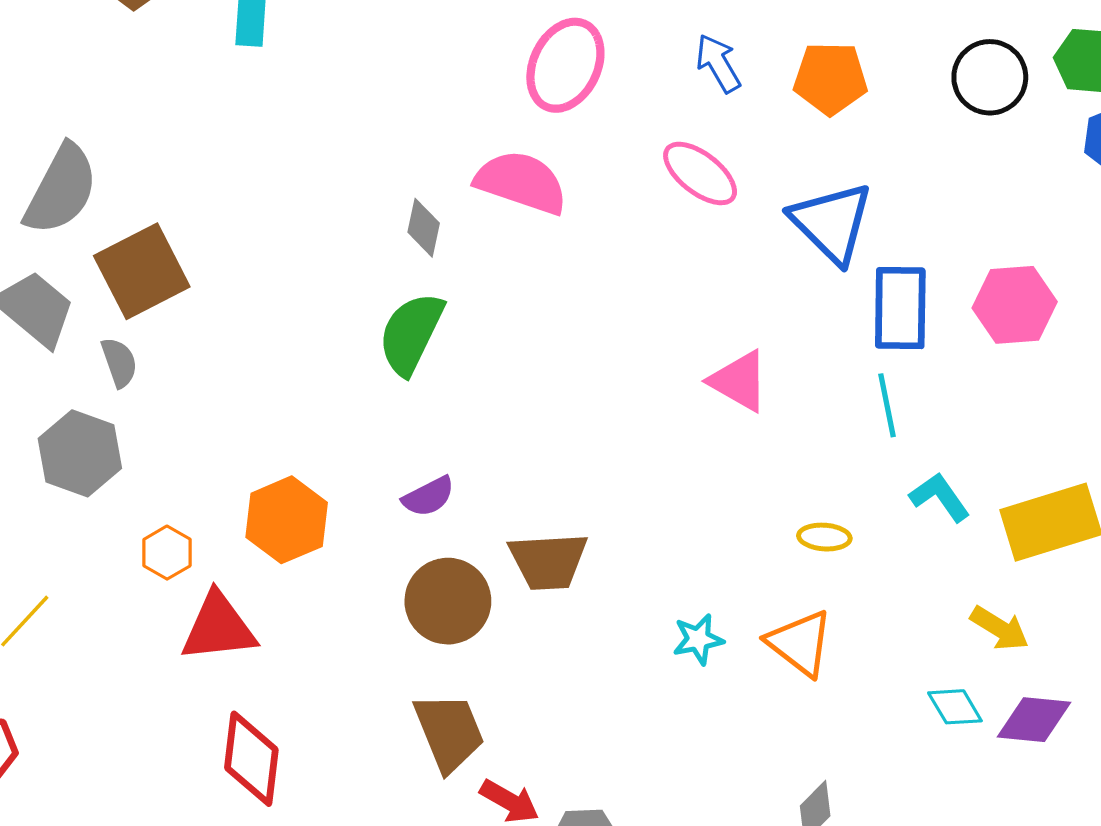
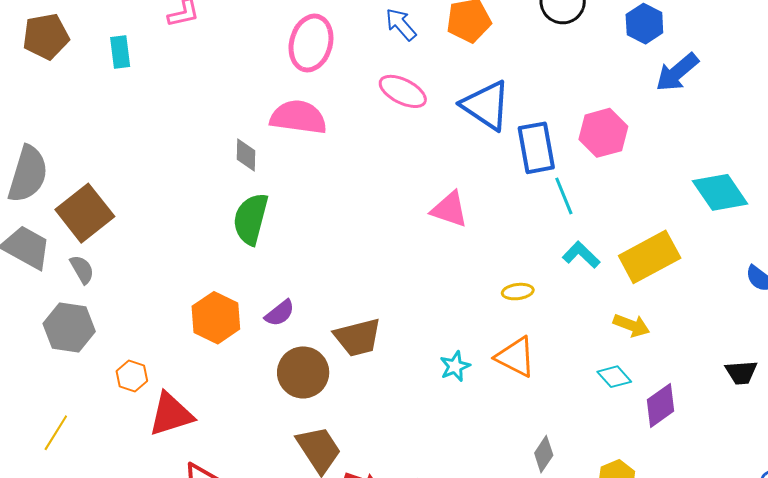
cyan line: (887, 405) -> (564, 196), moved
orange hexagon: (287, 520) -> (216, 318), moved
purple diamond: (1034, 720) -> (660, 405), moved, turned -30

